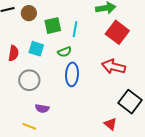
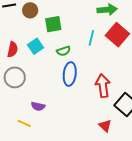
cyan line: (75, 29) -> (91, 38), moved
cyan square: (36, 49) -> (35, 46), turned 35
red arrow: (114, 67) -> (103, 86), moved, turned 65
gray circle: (29, 80) -> (15, 77), moved

